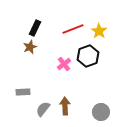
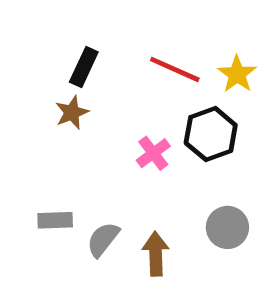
red line: (73, 29) -> (175, 69), turned 45
gray semicircle: (43, 109) -> (103, 239), moved
gray circle: (101, 112) -> (227, 227), moved

